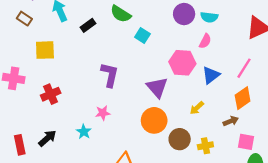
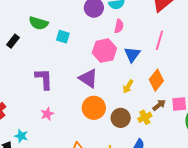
orange diamond: (243, 98) -> (156, 80), moved
brown arrow: (231, 121) -> (159, 105), moved
cyan star: (84, 132) -> (21, 136), moved

